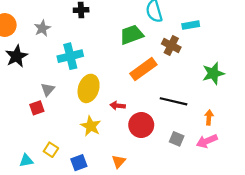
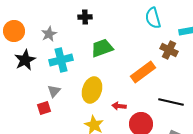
green trapezoid: (132, 35) -> (102, 48), moved
cyan cross: (70, 56) -> (61, 60), moved

